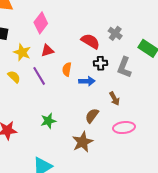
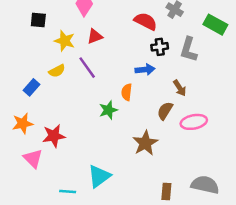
orange semicircle: (67, 69) -> (127, 92), moved
yellow semicircle: (14, 77) -> (57, 71), turned 112
brown semicircle: (92, 116) -> (165, 111), moved
green star: (48, 121) -> (108, 110), moved

